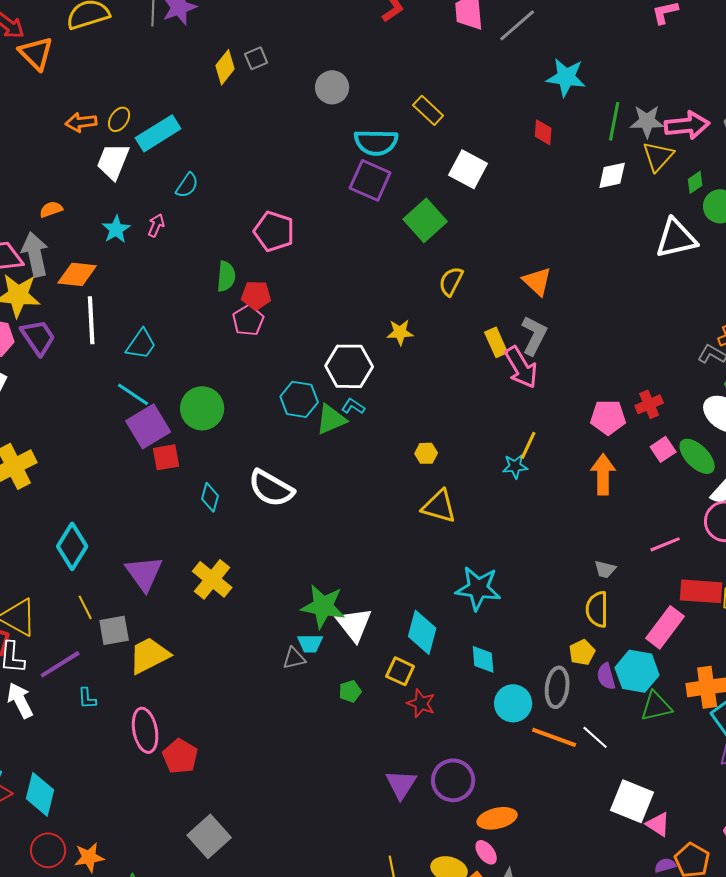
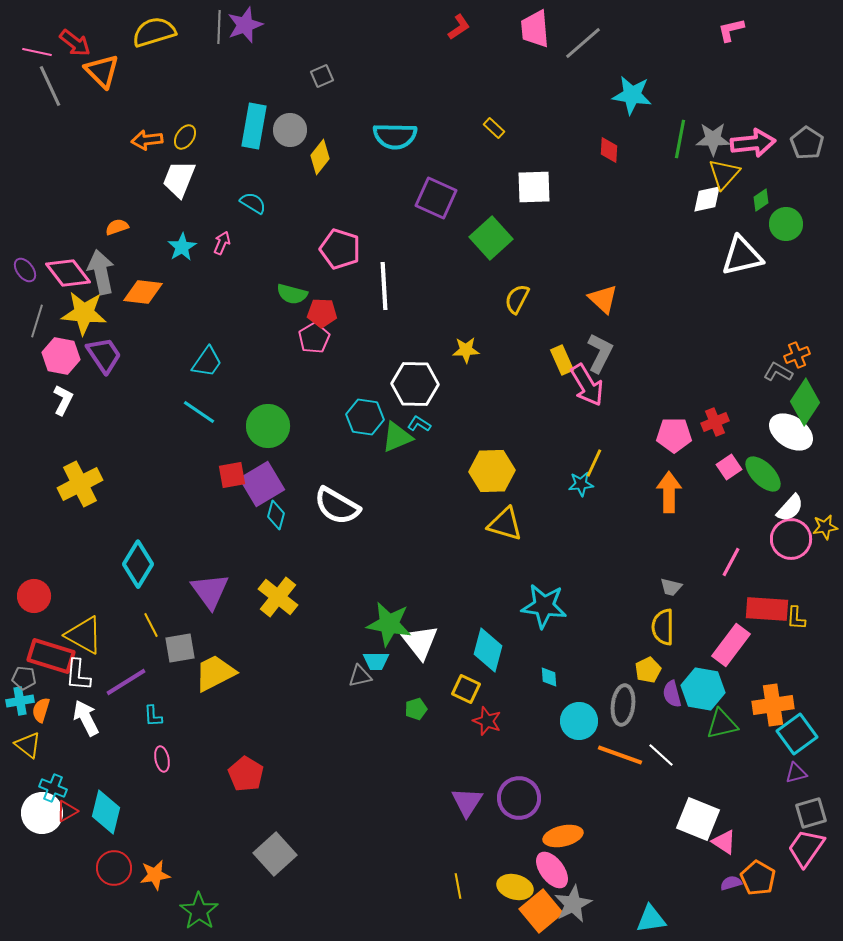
yellow diamond: (225, 67) -> (320, 157), moved
gray circle: (332, 87) -> (290, 130), moved
yellow rectangle: (428, 110) -> (494, 128), size x0.7
cyan rectangle: (158, 133) -> (254, 126), moved, turned -48
cyan semicircle: (376, 142) -> (395, 136), moved
white square: (468, 169) -> (534, 187), turned -30
white diamond: (612, 175) -> (707, 199), moved
cyan semicircle: (187, 185) -> (253, 203), turned -92
green semicircle: (226, 276) -> (292, 294), turned 100
white line: (91, 320) -> (384, 286), moved
purple square: (148, 426) -> (262, 484), moved
yellow hexagon: (426, 453) -> (492, 471), size x2.0
pink line: (665, 544) -> (731, 562), turned -40
cyan diamond: (483, 659) -> (549, 677), size x0.7
pink ellipse: (145, 730) -> (162, 759), moved, size x0.6
pink ellipse: (486, 852) -> (552, 870), size x1.5

